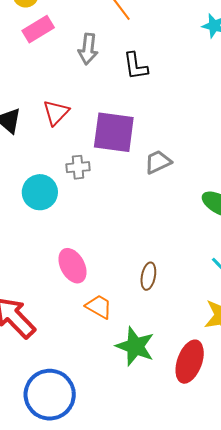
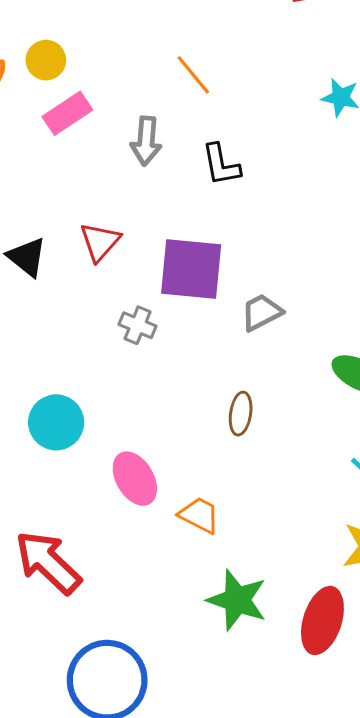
gray cross: (78, 167) -> (138, 325), turned 30
cyan circle: (40, 192) -> (56, 422), moved
brown ellipse: (148, 276) -> (241, 414), moved
orange trapezoid: (99, 307) -> (199, 515), moved

